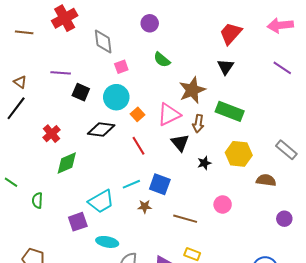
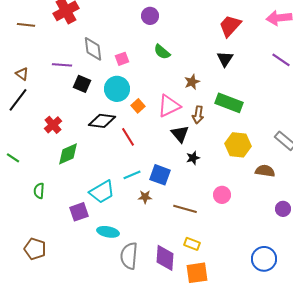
gray diamond: (103, 42) -> (93, 49), moved
brown star: (192, 90) -> (192, 82), size x0.6
red line: (139, 146) -> (128, 137), moved
black star: (204, 163) -> (193, 158), moved
green line: (11, 182) -> (13, 158), moved

